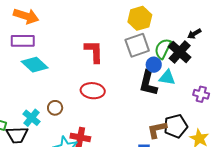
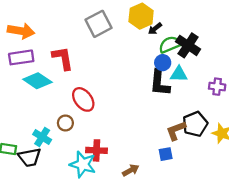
black arrow: (194, 34) -> (155, 29), moved
gray square: (137, 45) -> (99, 24), moved
green semicircle: (163, 49) -> (170, 44), turned 50
red L-shape: (94, 52) -> (63, 58), moved
red ellipse: (93, 91) -> (83, 99), moved, turned 55

